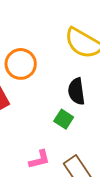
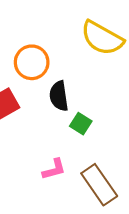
black semicircle: (76, 91) -> (59, 96), moved

